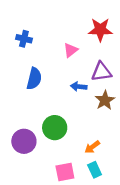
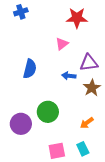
red star: (100, 30) -> (77, 18), moved
blue cross: (24, 39) -> (21, 12), moved, turned -32
orange arrow: (92, 147) -> (87, 123), moved

